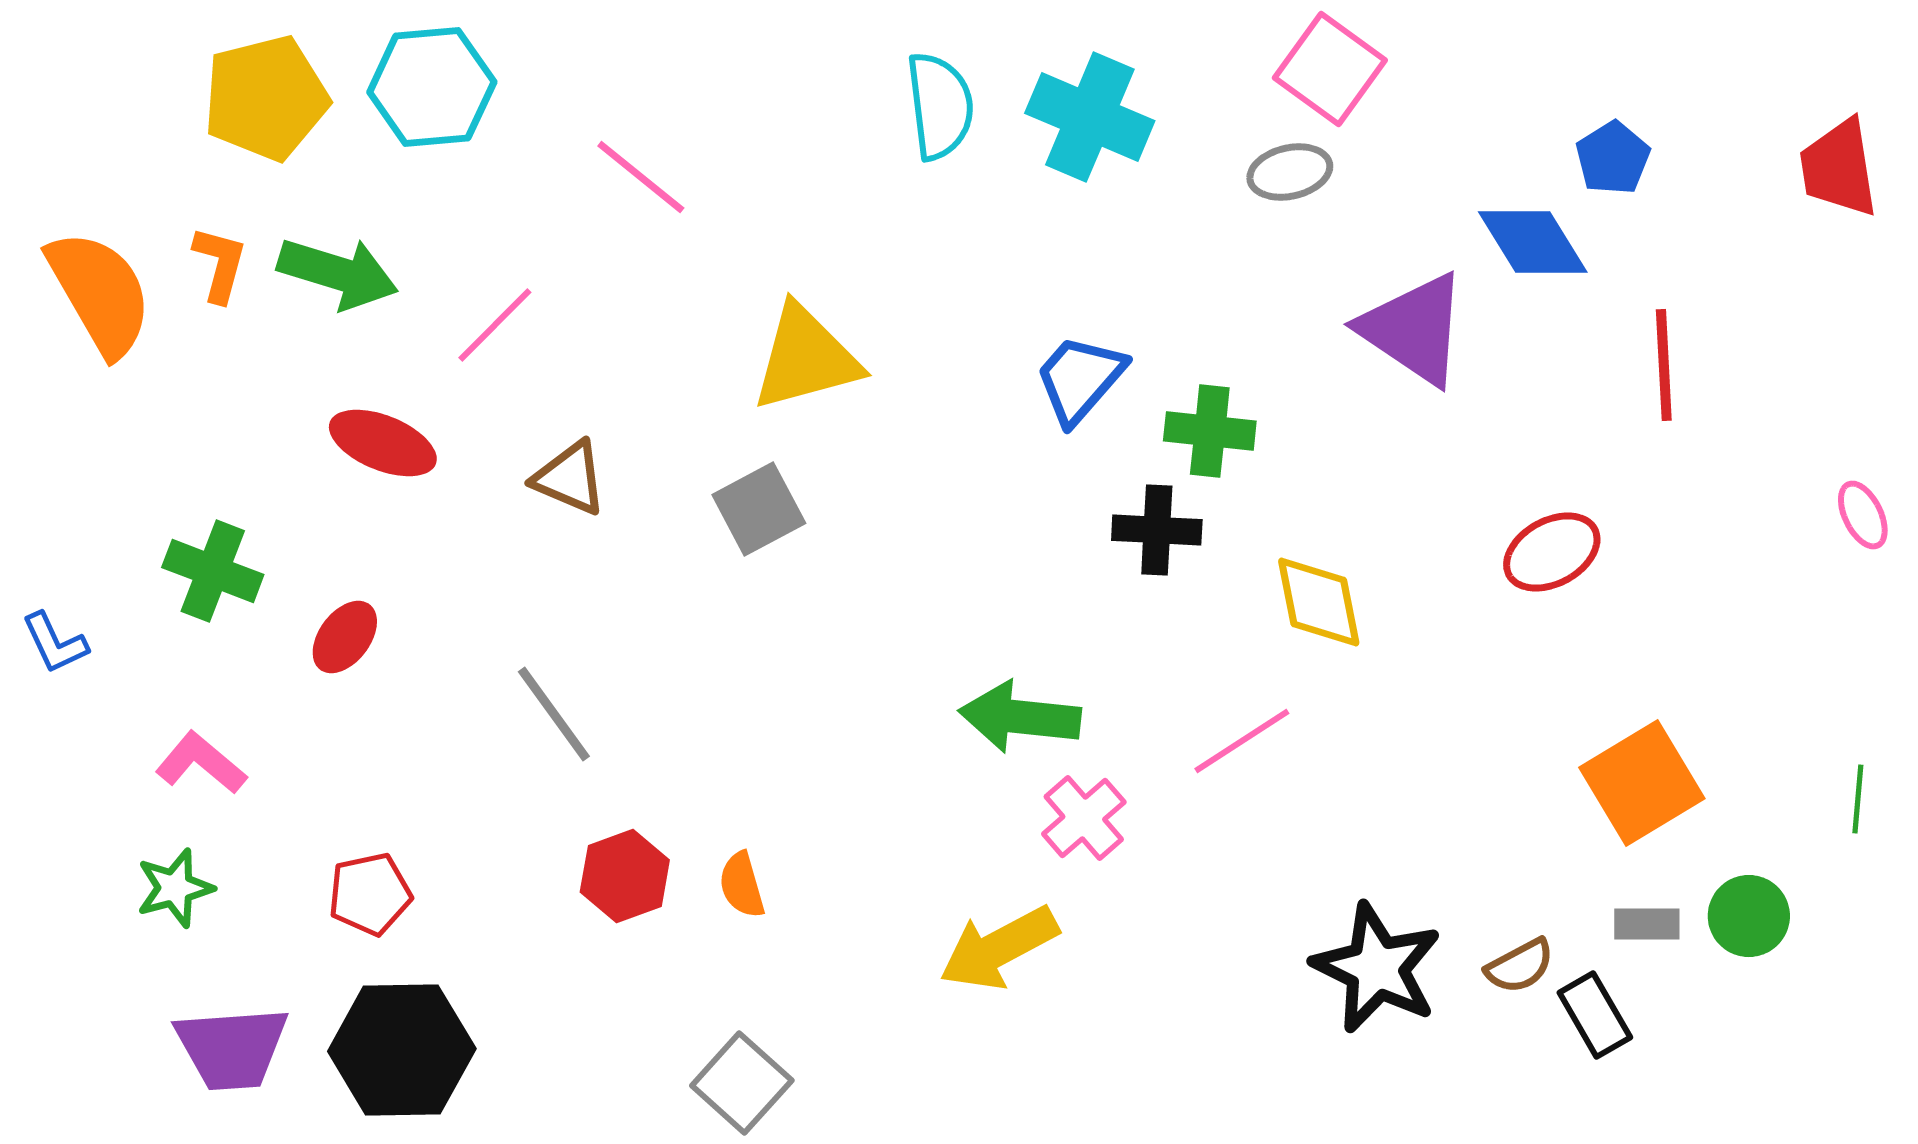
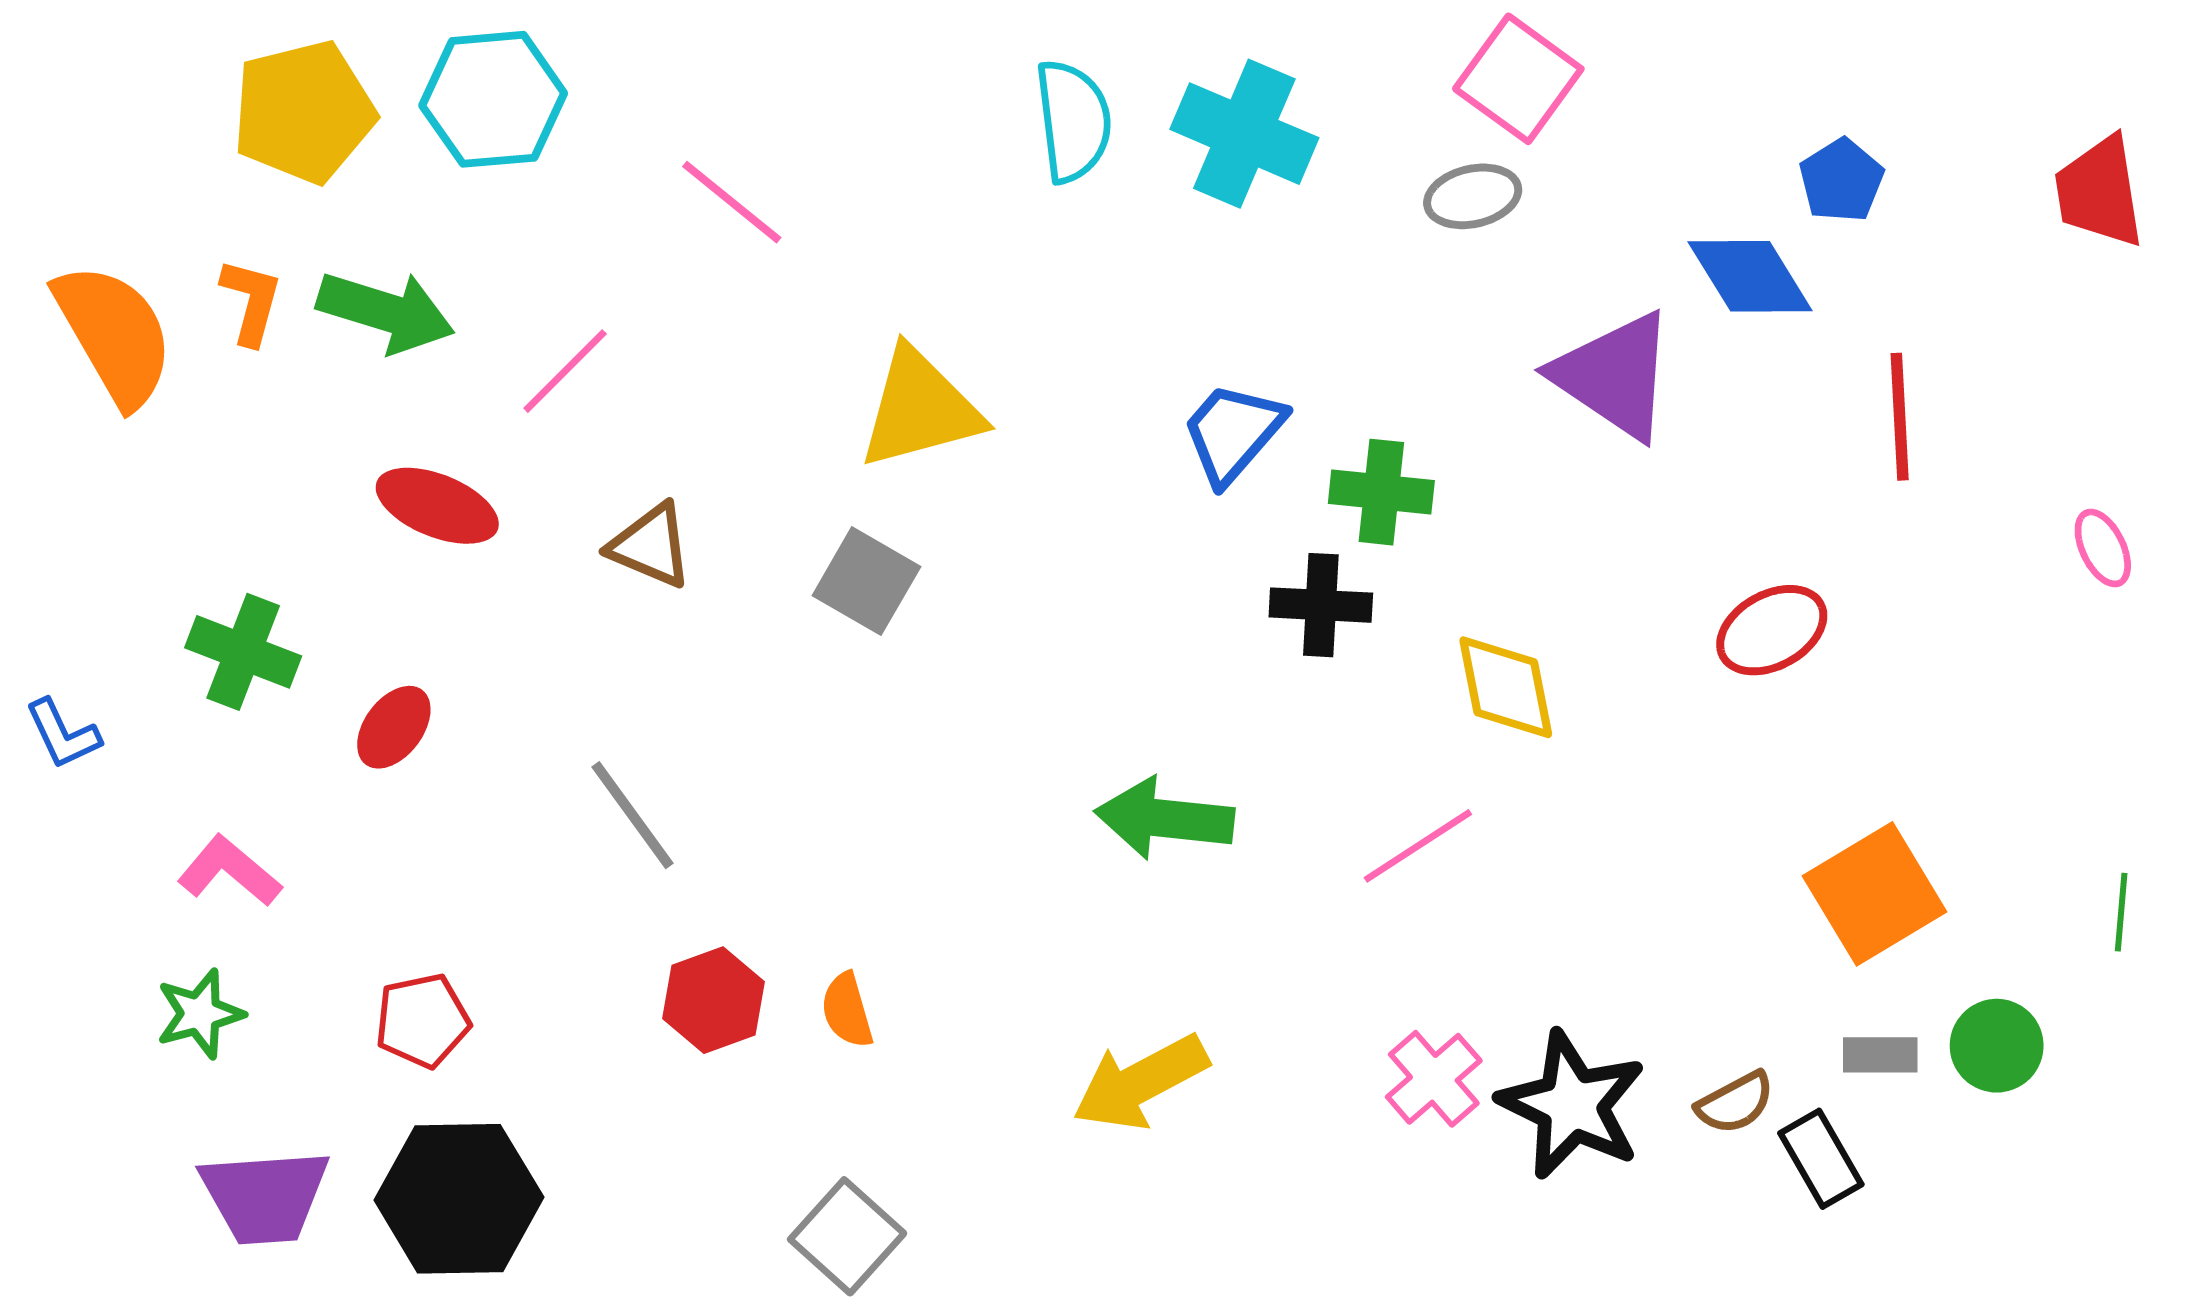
gray square: (759, 509) -> (866, 581), turned -32
pink ellipse: (1863, 515) -> (2103, 548), moved
pink cross: (1084, 818) -> (1434, 1079), moved

